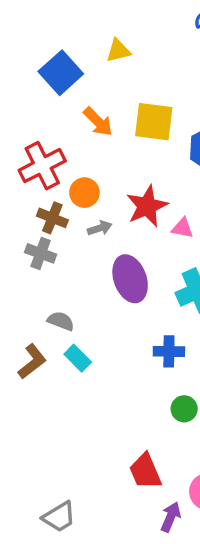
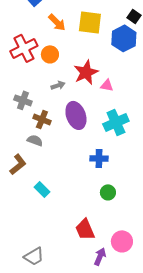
orange circle: (84, 193) -> (50, 54), moved
brown cross: (52, 218) -> (42, 119), moved
cyan rectangle: (78, 358) -> (42, 189), moved

